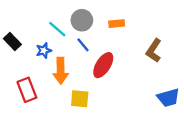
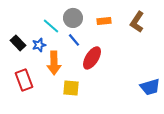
black rectangle: (12, 42) -> (18, 43), moved
brown L-shape: (154, 51) -> (137, 22), moved

